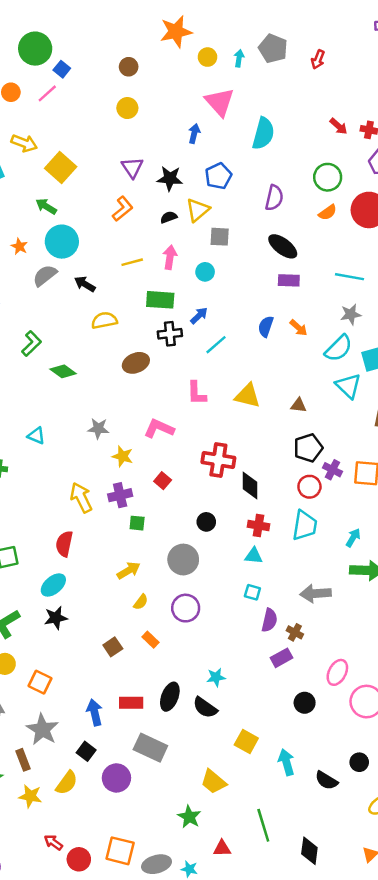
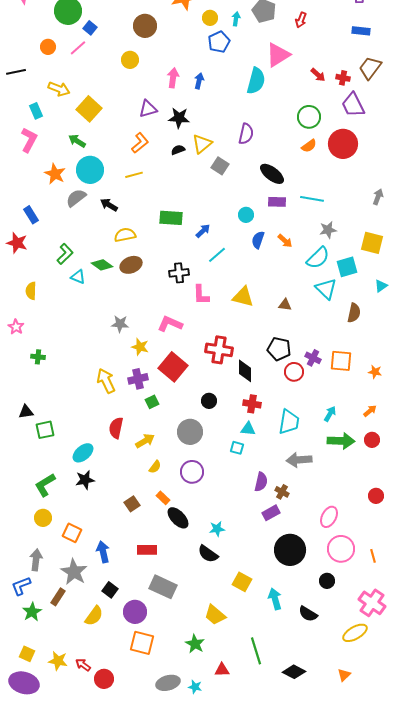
brown circle: (129, 67) -> (145, 26), size x1.5
pink triangle: (220, 102) -> (278, 55), moved, turned 40
yellow circle: (127, 108) -> (130, 60), moved
purple triangle: (132, 167) -> (148, 109), turned 48
blue pentagon: (218, 176) -> (219, 42), moved
purple semicircle: (274, 198) -> (246, 134), moved
gray square: (220, 237) -> (220, 166), turned 30
orange star: (19, 246) -> (55, 174), size x1.5
pink arrow: (170, 257) -> (173, 78), moved
yellow line: (132, 262) -> (134, 175), moved
cyan circle: (205, 272) -> (246, 215), moved
cyan line: (349, 277) -> (312, 199), moved
black cross: (170, 334) -> (179, 273), moved
brown ellipse: (136, 363) -> (131, 265), moved
green diamond: (63, 371) -> (102, 265), moved
cyan triangle: (36, 436) -> (78, 277), moved
black pentagon: (308, 448) -> (279, 349), moved, turned 30
red square: (163, 481) -> (173, 367), size x2.0
green square: (137, 523) -> (152, 402), turned -32
cyan trapezoid: (305, 526) -> (289, 422), moved
red semicircle: (64, 544) -> (116, 428), moved
cyan square: (252, 592) -> (237, 448), moved
pink ellipse: (337, 672) -> (329, 517), moved
black ellipse: (170, 697) -> (178, 518), moved, turned -65
black circle: (305, 703) -> (290, 550), size x1.8
blue arrow: (95, 712) -> (103, 552), moved
brown rectangle: (23, 760) -> (58, 597), turned 54
black circle: (359, 762) -> (327, 581), moved
yellow star: (30, 796) -> (58, 661), moved
orange square: (120, 851) -> (142, 643), moved
black diamond: (309, 851) -> (294, 672), turned -70

